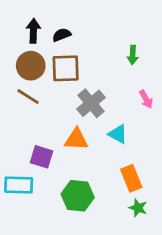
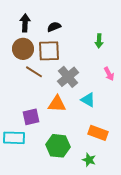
black semicircle: (62, 35) -> (54, 27), moved
brown line: (28, 97) -> (34, 72), moved
purple square: (41, 157) -> (31, 117), turned -30
orange rectangle: (131, 178) -> (98, 133), turned -48
green star: (138, 208) -> (89, 160), moved

